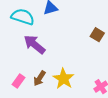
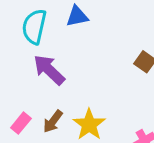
cyan semicircle: (23, 17) -> (34, 27), turned -100

